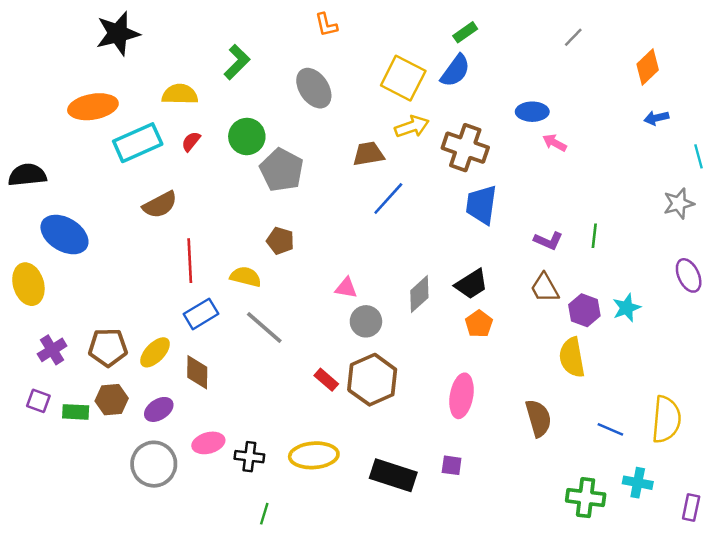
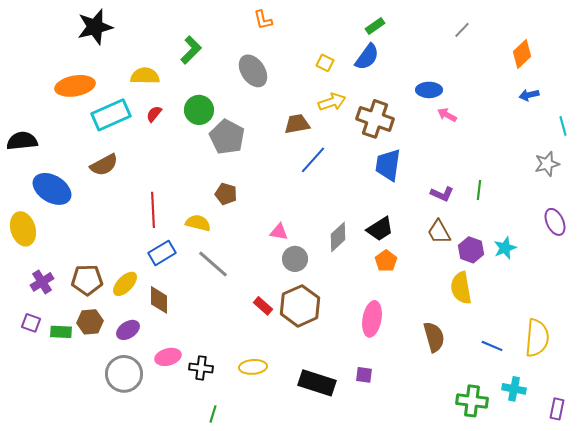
yellow square: (403, 78) -> (325, 63), size x0.5
brown semicircle: (160, 205) -> (104, 165), moved
yellow ellipse: (314, 455) -> (253, 367), size x0.7

